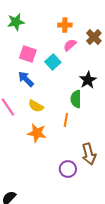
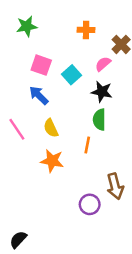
pink semicircle: (70, 45) -> (103, 64), moved
black star: (88, 80) -> (102, 92), moved, turned -30
yellow semicircle: (36, 106) -> (51, 128), turned 35

